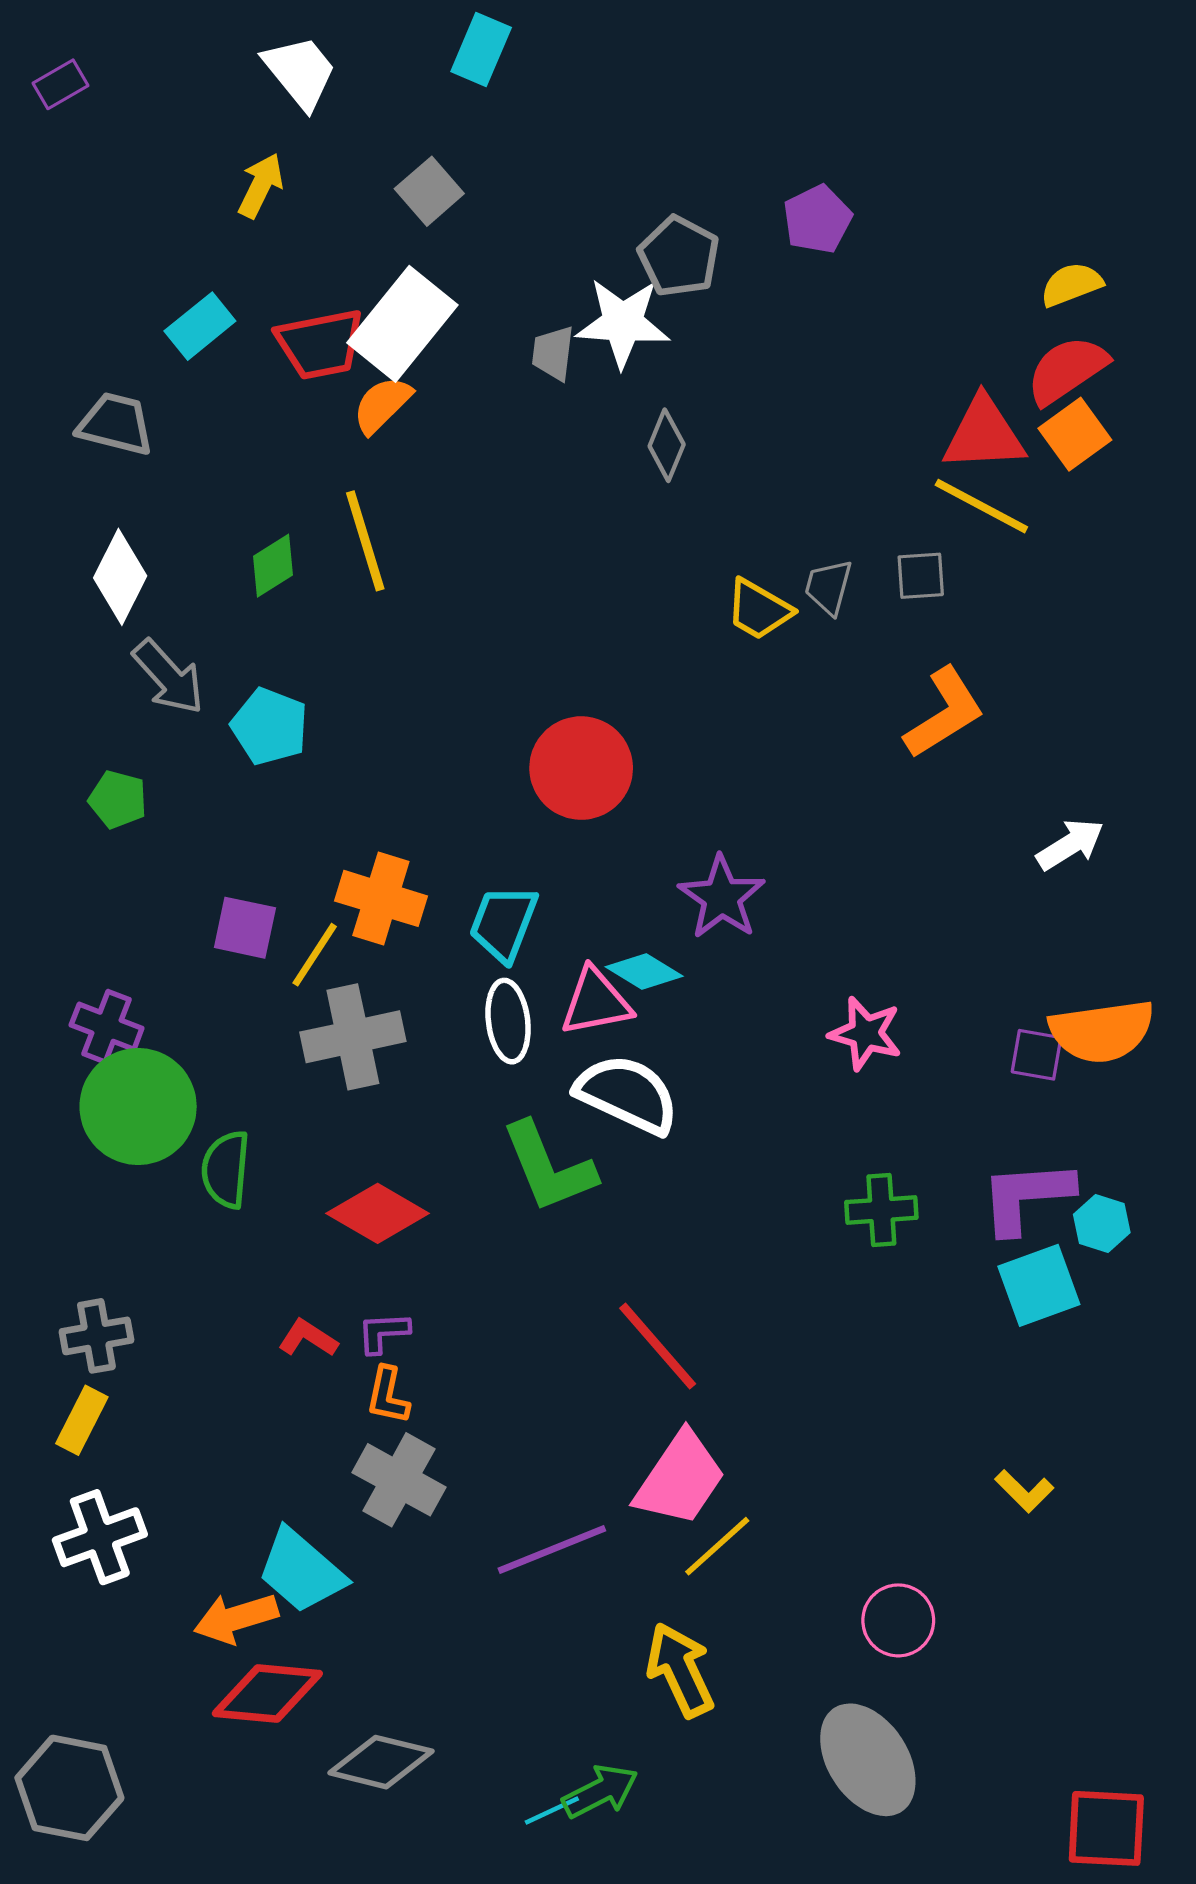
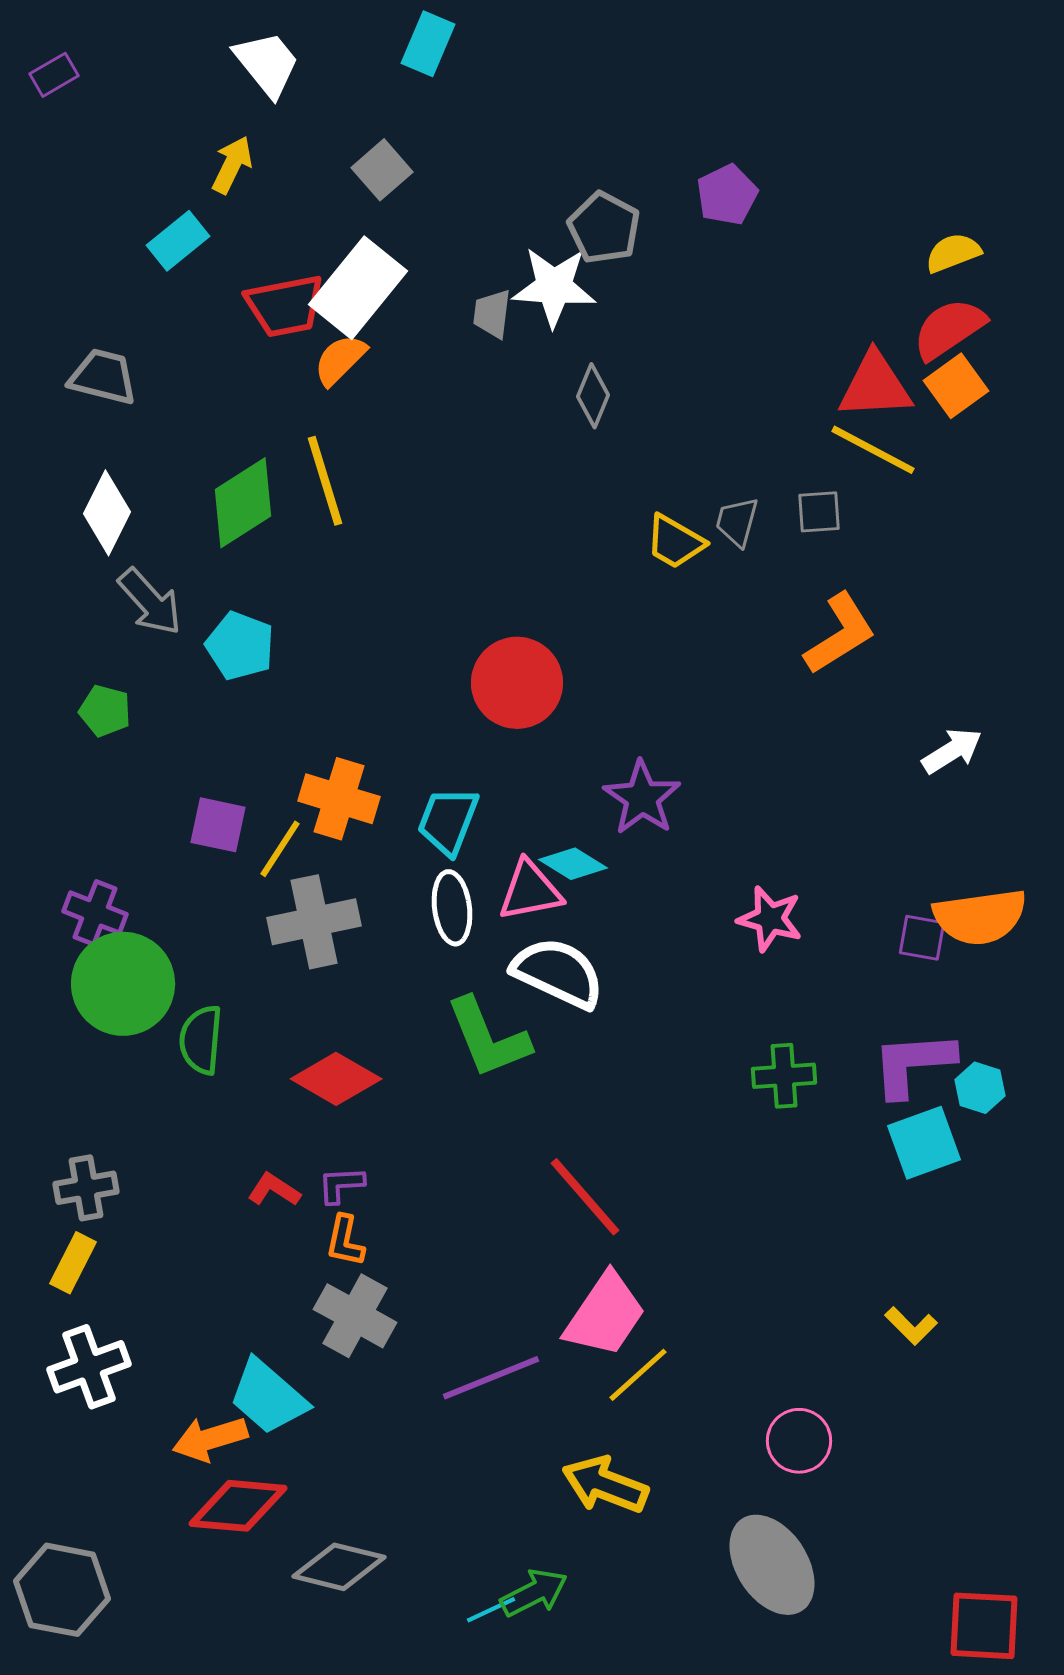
cyan rectangle: (200, 326) -> (178, 241), moved
green diamond: (273, 566) -> (243, 503), size x1.6
yellow arrow: (680, 1670) -> (605, 1485), turned -44

